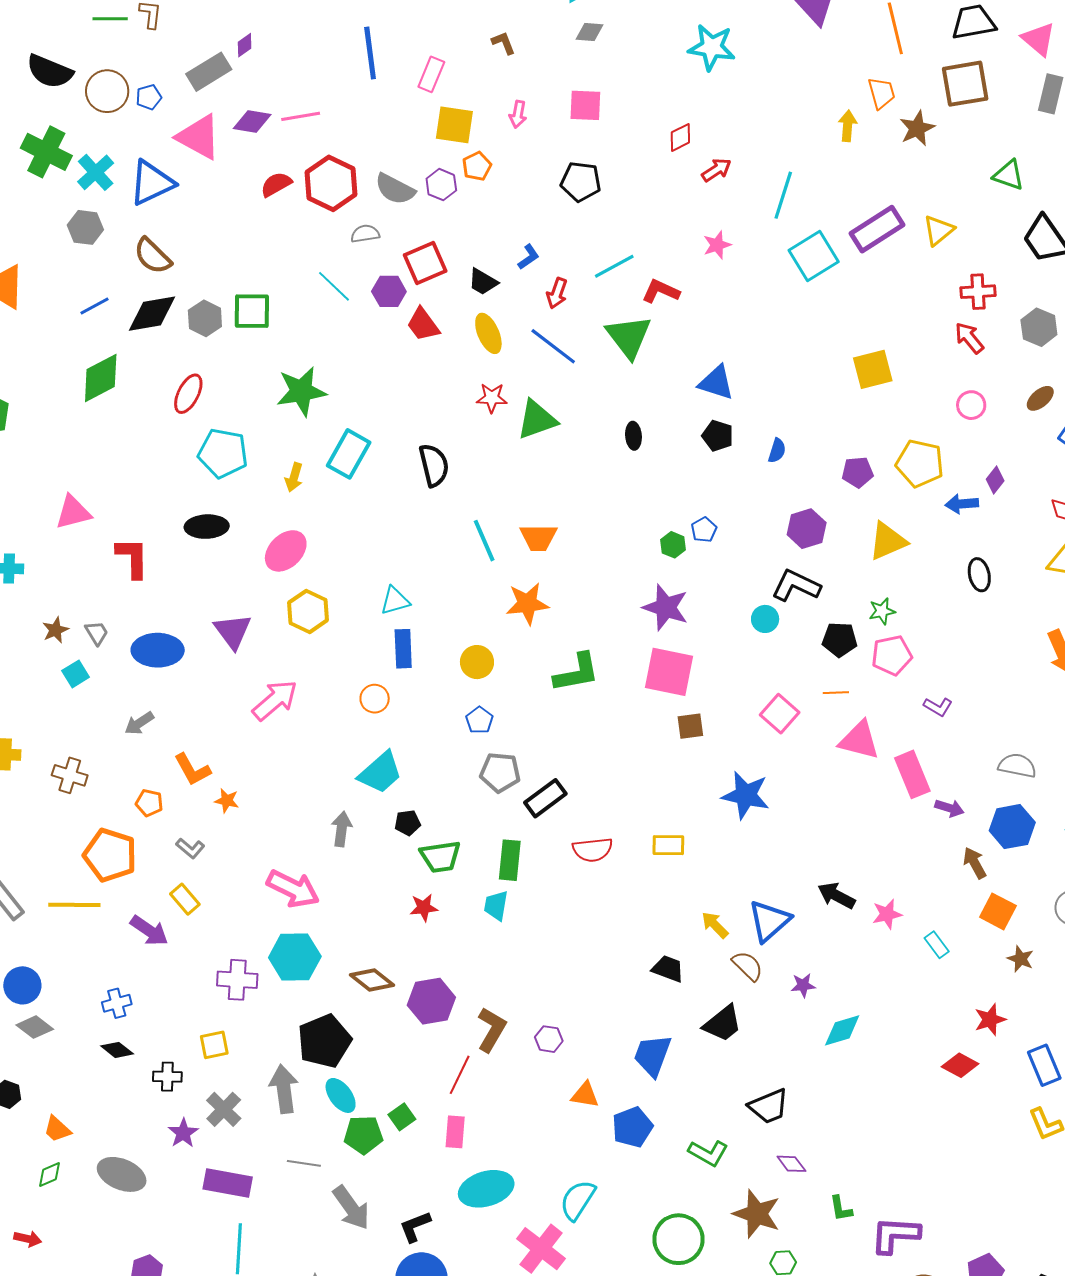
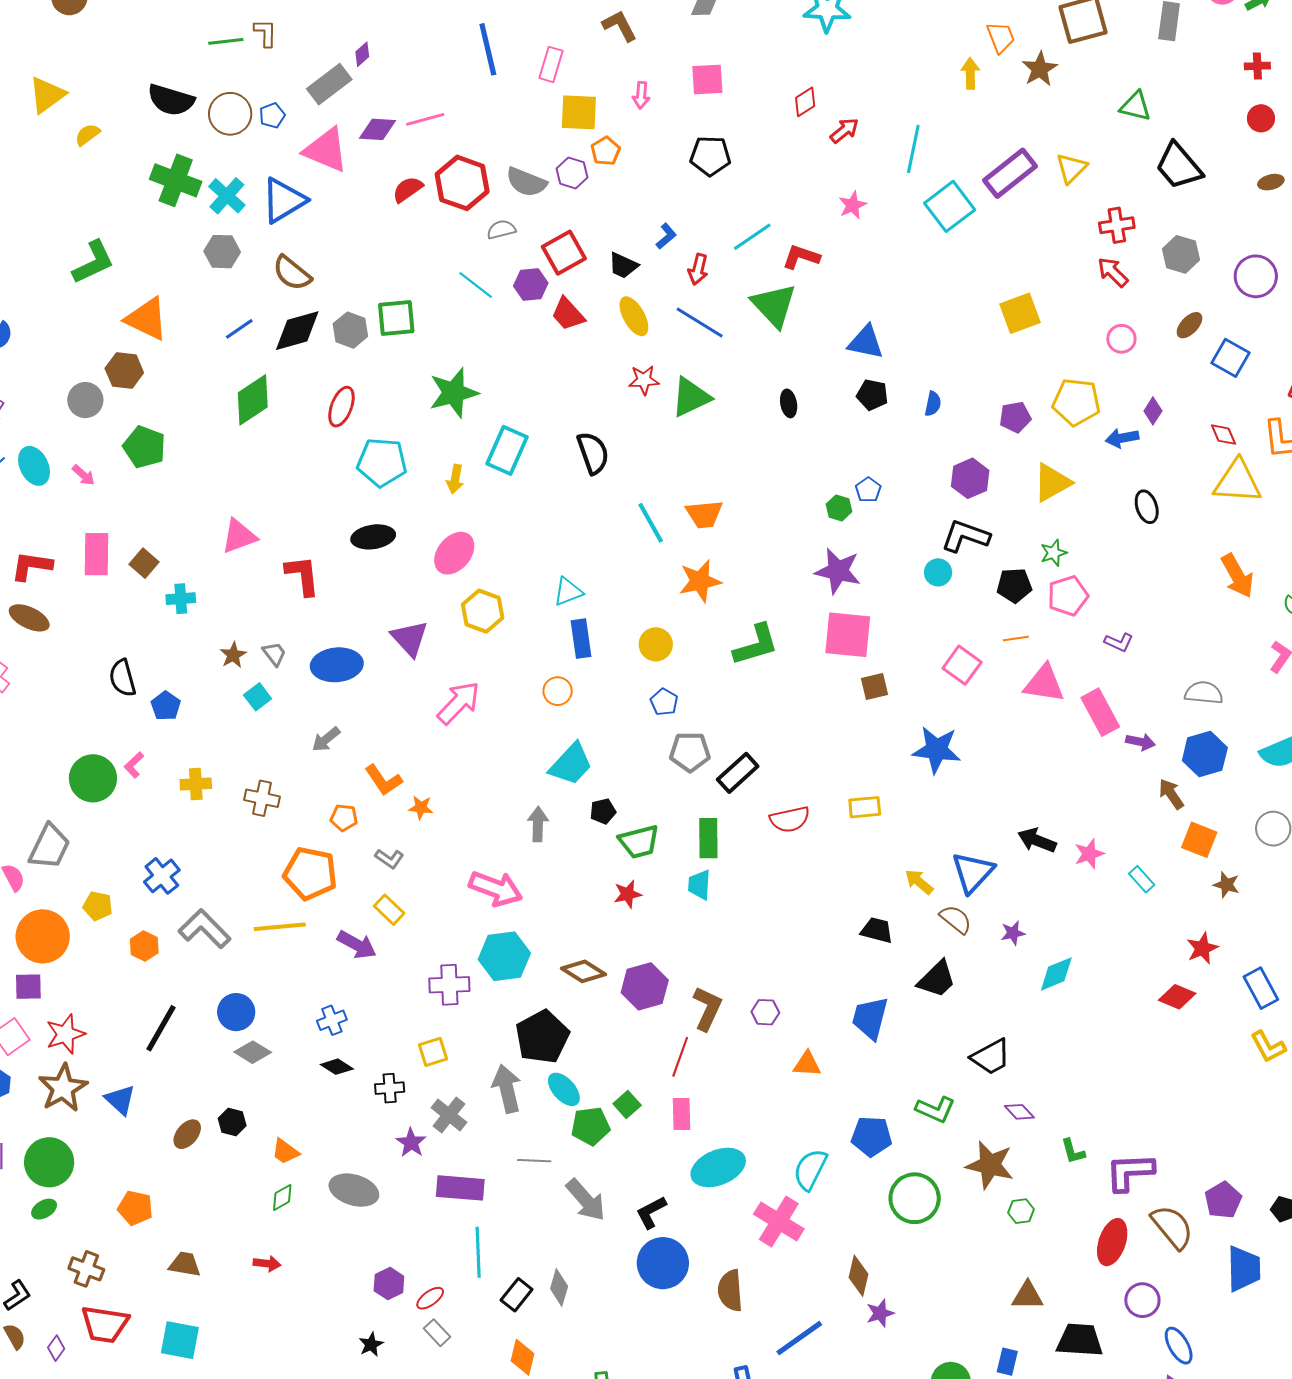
brown L-shape: (504, 43) -> (620, 26), size x1.4
blue pentagon: (632, 1127) -> (871, 1136), moved, turned 30

